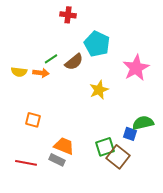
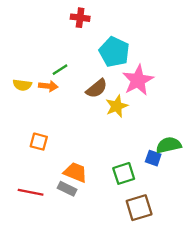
brown semicircle: (74, 62) -> (97, 88), moved
pink star: (136, 68) -> (138, 80), moved
brown square: (118, 157) -> (139, 208), moved, turned 35

